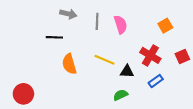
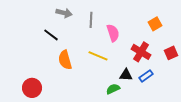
pink semicircle: (120, 25) -> (113, 33), moved
black line: (54, 37) -> (51, 35), turned 35
black triangle: (127, 71) -> (126, 75), moved
red circle: (23, 94) -> (32, 88), moved

